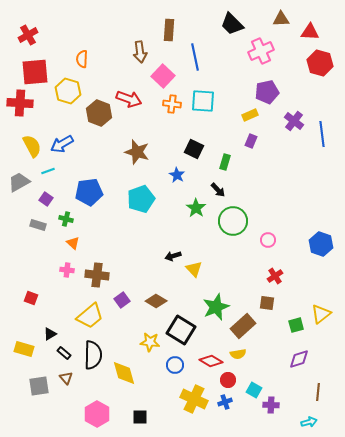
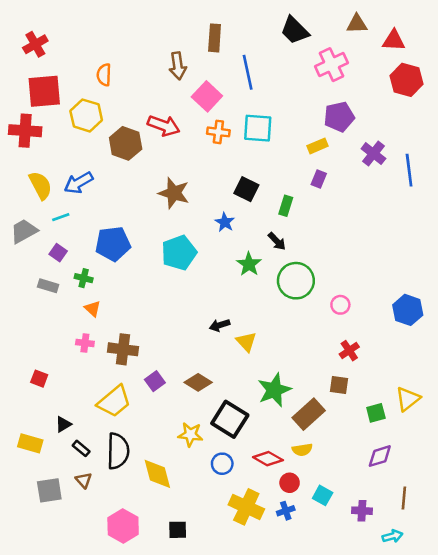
purple cross: (271, 405) -> (362, 511), moved

